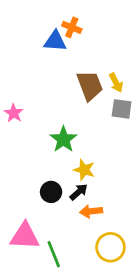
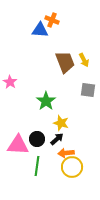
gray square: (122, 109) -> (88, 90), moved
pink triangle: (25, 236) -> (18, 145), moved
yellow circle: (110, 247) -> (72, 167), moved
green line: (54, 254) -> (37, 166), moved, turned 30

